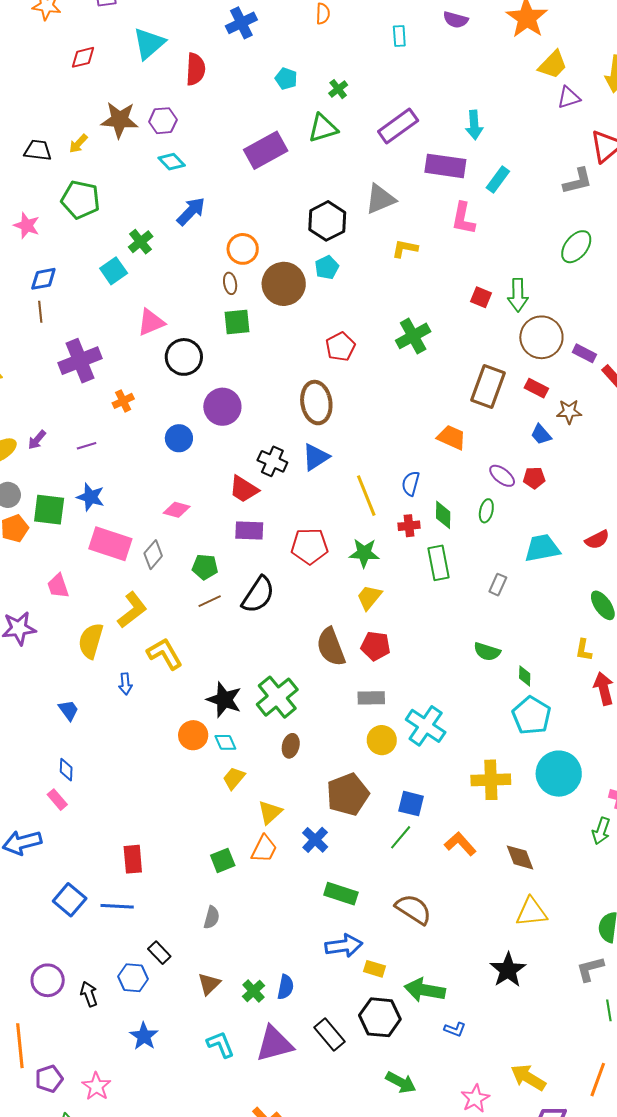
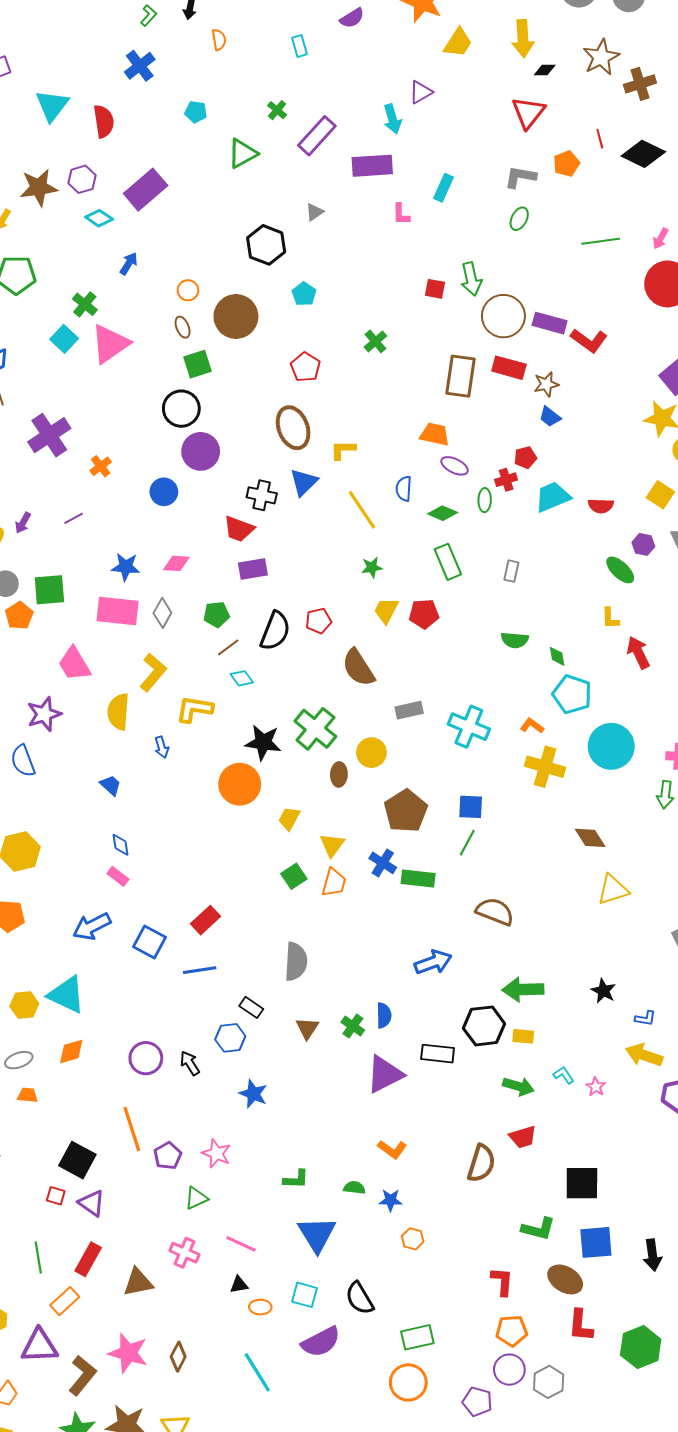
purple semicircle: (456, 20) -> (352, 18), turned -35
green cross: (338, 89) -> (277, 110), moved
purple triangle: (569, 98) -> (421, 92), moved
purple rectangle: (266, 150) -> (146, 190), moved
cyan rectangle: (498, 179) -> (443, 188), moved
gray L-shape: (578, 181) -> (520, 177), moved, turned -144
gray triangle: (380, 199) -> (314, 212), size x0.6
blue arrow: (191, 211) -> (129, 264), size x0.7
pink L-shape: (463, 218) -> (401, 214), size x0.7
green ellipse: (576, 247) -> (519, 219), size x0.7
orange circle: (243, 249) -> (188, 290), size x0.7
yellow L-shape: (405, 249) -> (343, 450), moved
cyan pentagon: (327, 267) -> (304, 294), moved
pink triangle: (151, 322) -> (110, 344), moved, size x1.4
green cross: (413, 336) -> (375, 341), size x0.7
purple rectangle: (584, 353) -> (550, 323), size x1.4
black circle: (184, 357) -> (181, 409), moved
red rectangle: (536, 388) -> (509, 368), size x1.4
blue trapezoid: (541, 434) -> (550, 417), moved
purple ellipse: (502, 476) -> (455, 466), moved
blue star: (91, 497) -> (126, 567), moved
green diamond: (443, 515) -> (443, 513), turned -56
red cross: (409, 526) -> (506, 480), moved
red semicircle: (597, 540) -> (601, 506), turned 40
red pentagon: (310, 546) -> (318, 621), moved, size x0.7
cyan trapezoid: (542, 548) -> (553, 497), moved
green star: (364, 553) -> (372, 567), size x0.7
pink trapezoid: (58, 586) -> (74, 664), size x1.4
red pentagon: (376, 646) -> (424, 614), moved
yellow L-shape: (165, 654) -> (194, 709), turned -39
orange circle: (193, 735) -> (240, 784), size x1.4
yellow circle: (382, 740) -> (371, 753), moved
cyan diamond: (225, 742) -> (242, 678), moved
yellow cross: (491, 780) -> (545, 767), turned 30
orange L-shape: (460, 844) -> (532, 726), moved, size x0.7
red rectangle: (133, 859) -> (205, 920), turned 64
green square: (223, 860) -> (294, 876), moved
green rectangle: (341, 894) -> (418, 879), moved
blue square: (70, 900) -> (149, 942), moved
gray semicircle: (212, 917) -> (296, 962), size x1.6
yellow rectangle: (374, 969) -> (523, 1036), moved
black star: (508, 970) -> (603, 991), moved, size x0.7
blue L-shape: (455, 1029) -> (645, 1018), moved
black rectangle: (330, 1035) -> (438, 1054), turned -32
cyan L-shape: (221, 1044) -> (564, 1075), moved, size x0.7
pink star: (475, 1098) -> (596, 1087), size x0.7

